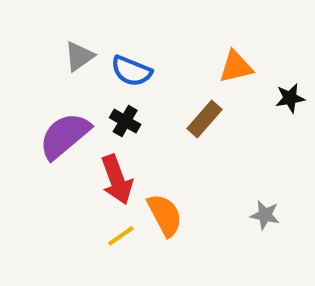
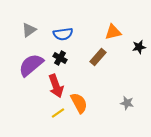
gray triangle: (79, 56) -> (29, 30), moved
blue semicircle: (131, 71) -> (63, 34), turned -30

